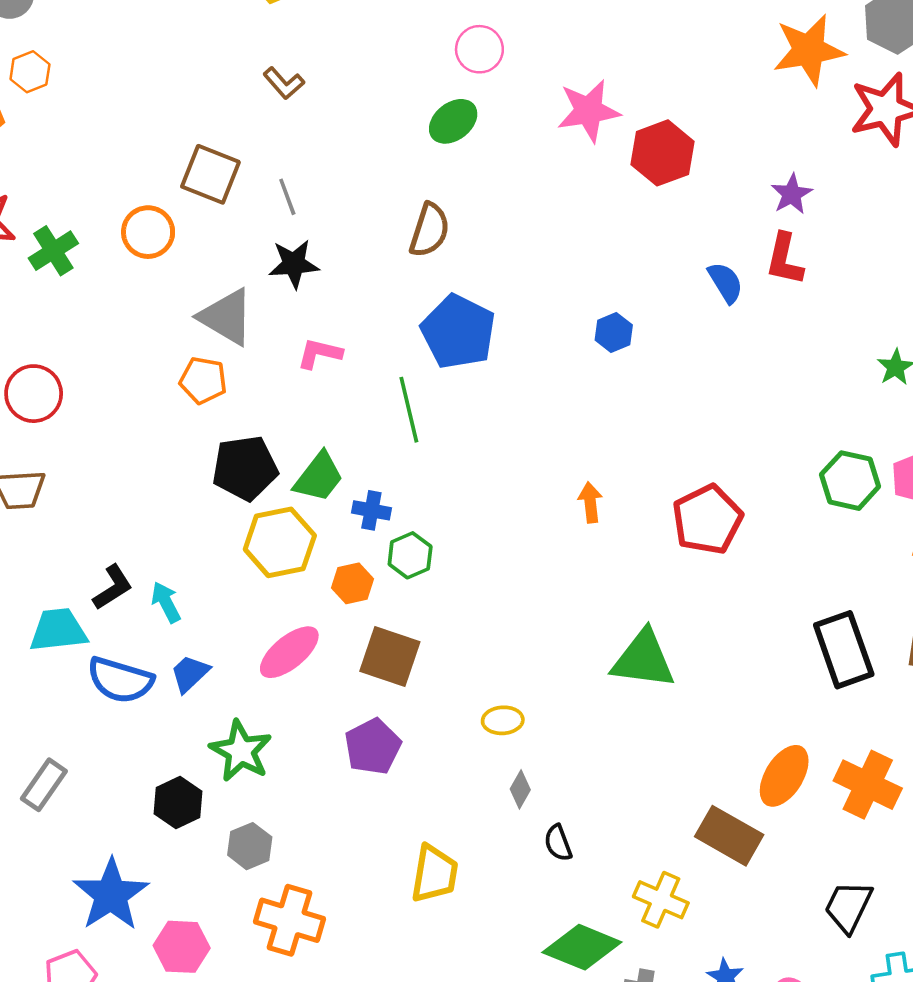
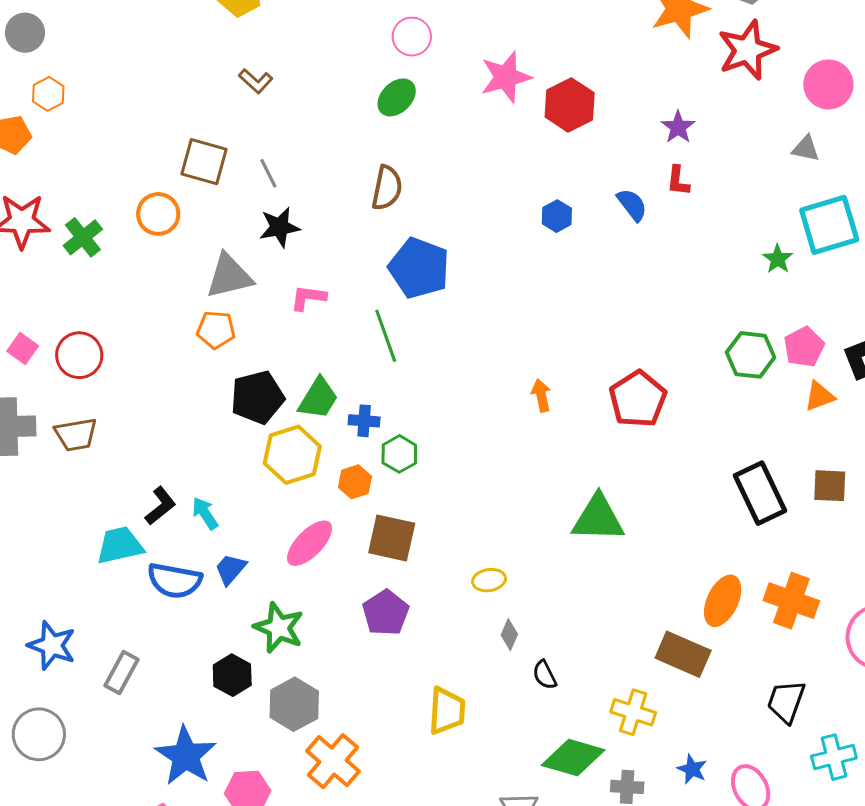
red L-shape: (785, 259) -> (678, 181), size x0.7
gray triangle: (226, 317) -> (229, 276), turned -38
blue hexagon: (614, 333) -> (557, 216), moved
gray hexagon: (250, 846) -> (294, 704), size x1.4
orange cross: (289, 920) -> (333, 761), turned 30

